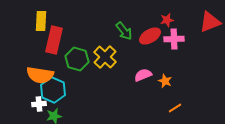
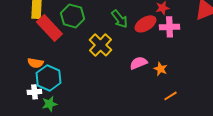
red rectangle: (54, 40) -> (49, 28), turned -56
green hexagon: (77, 59) -> (72, 16), moved
orange semicircle: (40, 75) -> (35, 63), size x0.6

